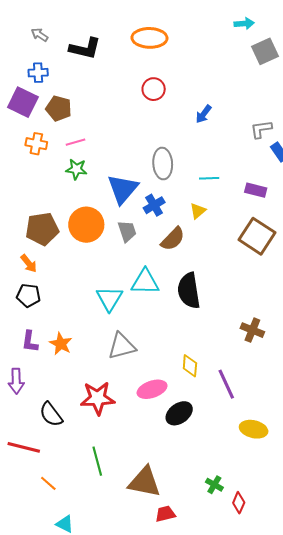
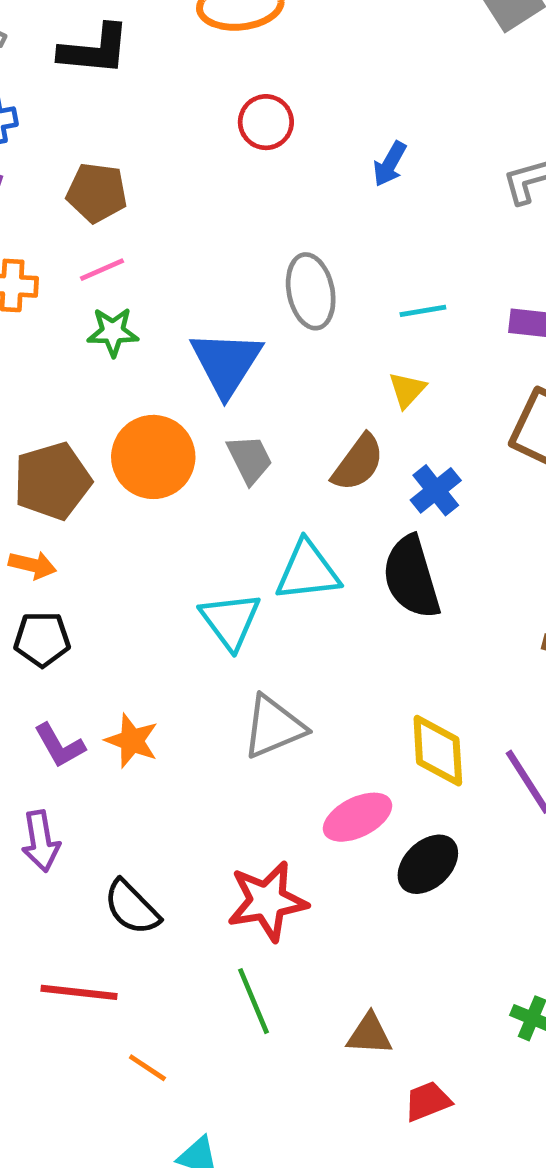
brown pentagon: (59, 108) -> (97, 193), moved
blue cross: (154, 205) -> (436, 490), moved
orange arrow: (29, 263) -> (32, 565), turned -30
purple L-shape: (30, 342) -> (59, 745), turned -30
yellow diamond: (190, 366) -> (438, 751), size x1.4
red star: (98, 398) -> (267, 901), moved
brown triangle: (144, 482) -> (369, 1034), size x0.6

